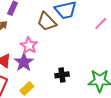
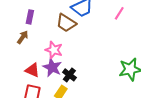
black cross: (62, 75) -> (69, 75), moved, turned -32

